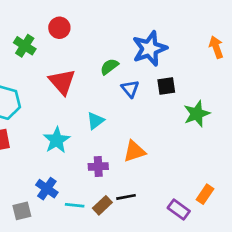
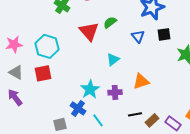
green semicircle: (109, 67) -> (110, 22), moved
cyan star: (57, 140) -> (90, 89), moved
cyan line: (75, 205) -> (98, 120), turned 48
brown rectangle: (102, 205) -> (152, 120), moved

